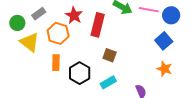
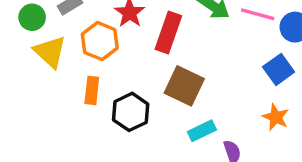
brown square: (110, 55) -> (184, 86), size x1.6
cyan rectangle: (108, 82) -> (202, 131), moved

